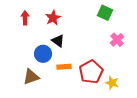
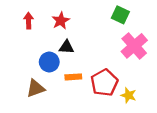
pink cross: (117, 40) -> (134, 46), size x1.6
black triangle: (58, 41) -> (66, 47), turned -32

